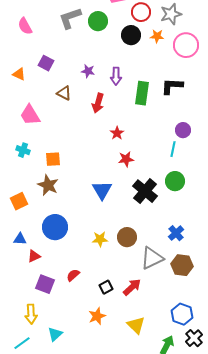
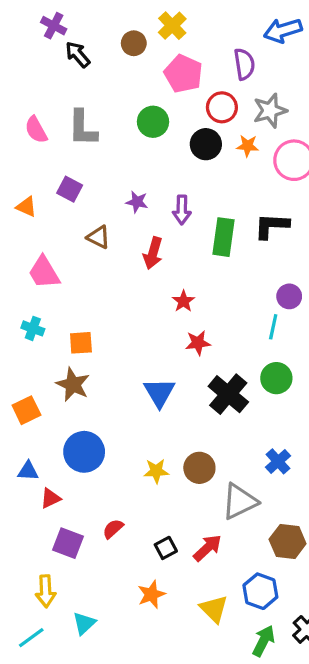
gray L-shape: (70, 18) -> (82, 128), moved, turned -70
brown hexagon: (182, 265) -> (288, 542), moved
blue hexagon: (182, 314) -> (260, 591), moved

